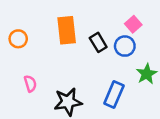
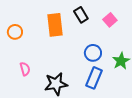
black rectangle: (98, 42) -> (81, 15), moved
blue circle: (125, 46) -> (93, 53), moved

